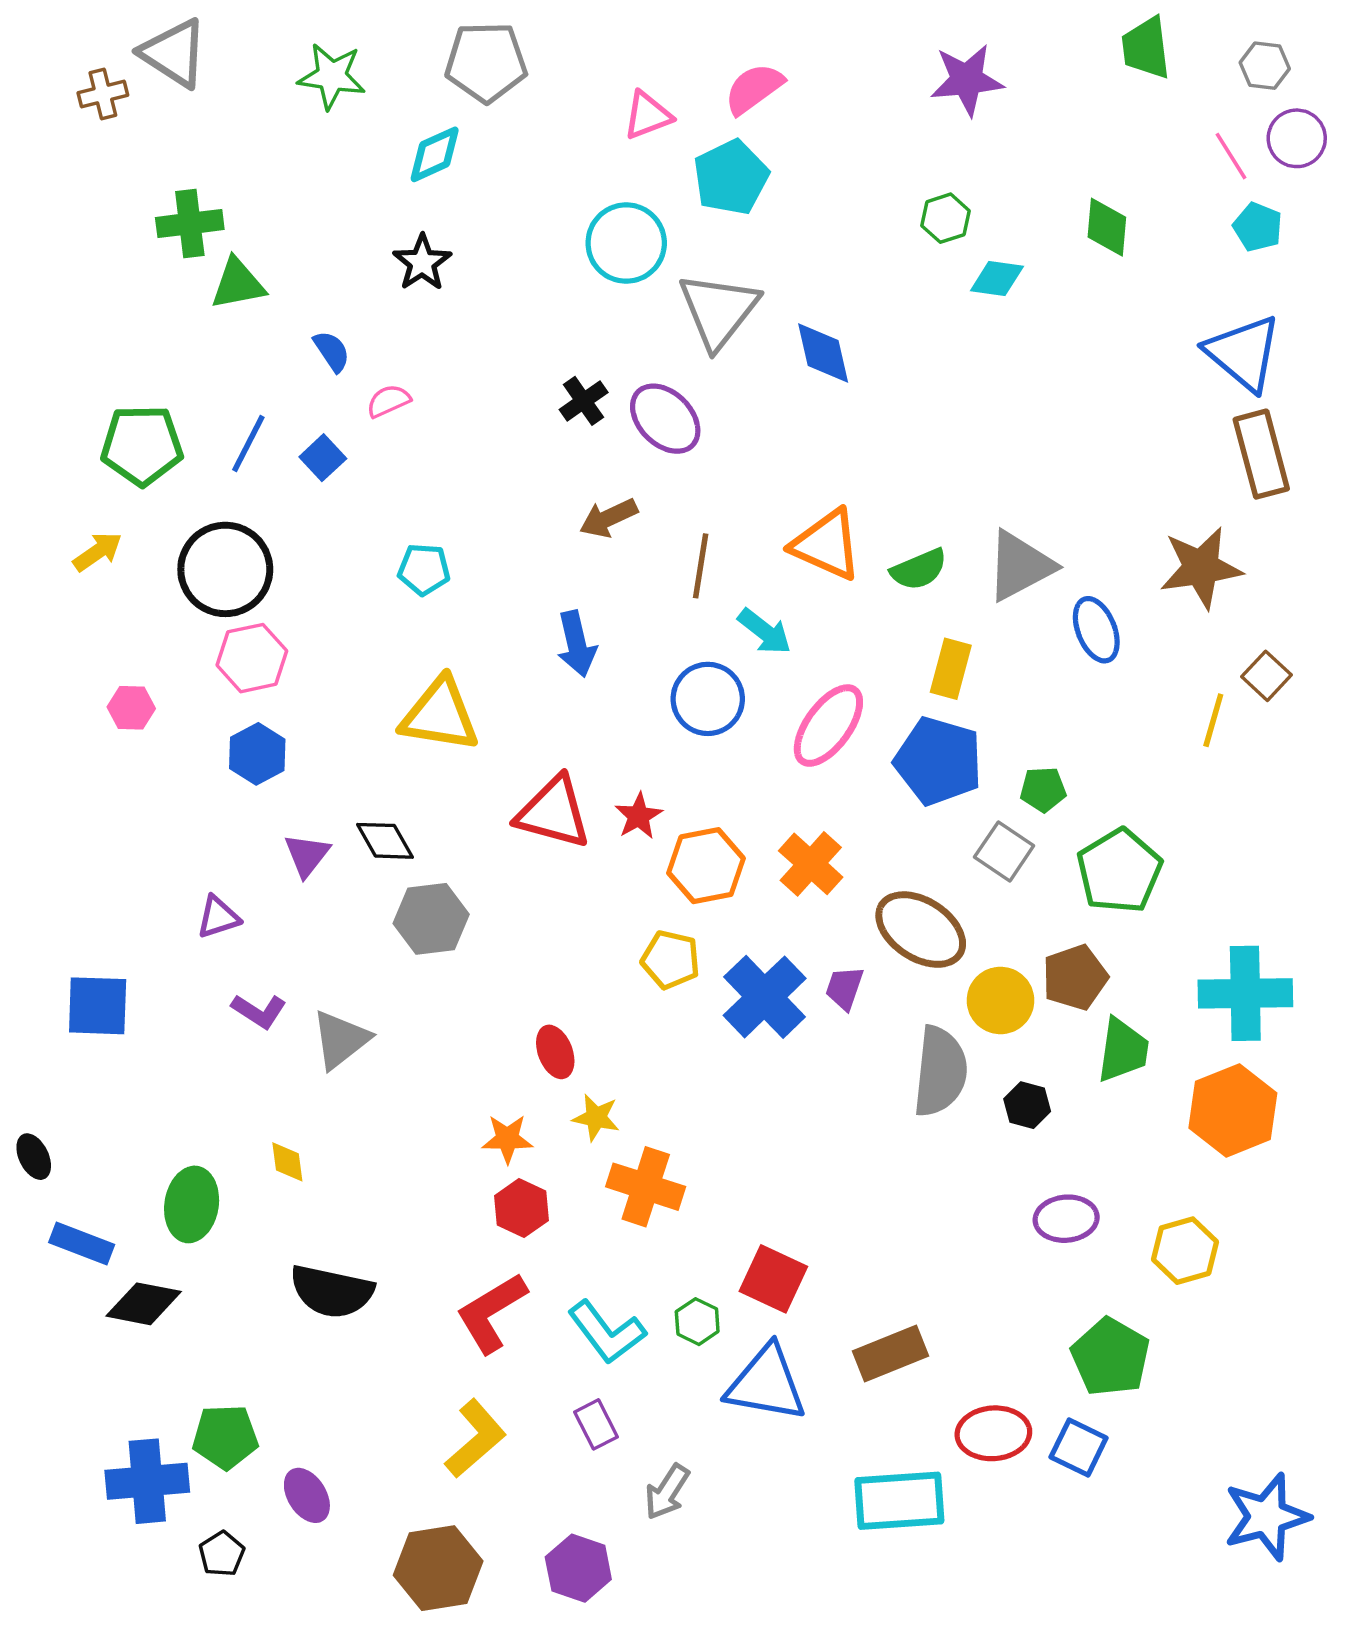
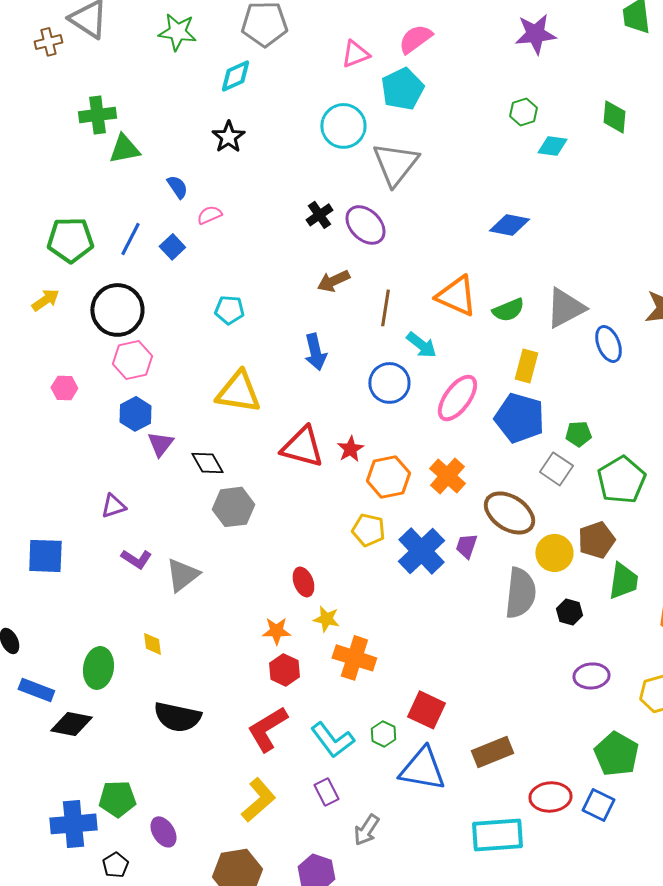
blue diamond: (823, 353) -> (509, 225), moved, turned -66
purple triangle: (307, 855) -> (160, 444), moved

